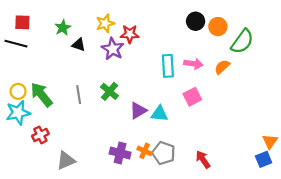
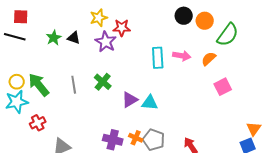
green star: (63, 28) -> (54, 38), moved
pink square: (192, 97) -> (223, 87), moved

